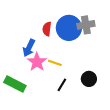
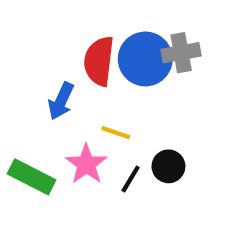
red semicircle: (47, 29) -> (99, 61), size x1.6
pink star: (37, 62) -> (86, 164), moved
black circle: (89, 79) -> (168, 166), moved

